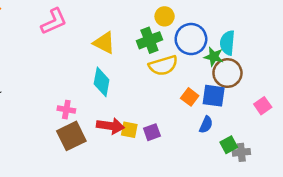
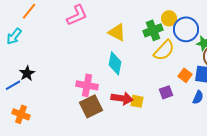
yellow circle: (165, 16) -> (169, 18), moved
yellow semicircle: (163, 65) -> (164, 50), turned -30
pink cross: (66, 110) -> (87, 85), size x1.5
purple square: (152, 132) -> (166, 92), moved

